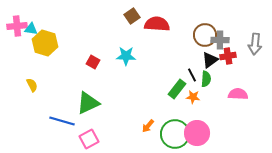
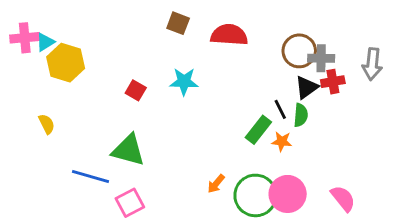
brown square: (132, 16) -> (178, 23), moved, turned -35
cyan triangle: (31, 29) -> (45, 42), turned -40
pink semicircle: (238, 94) -> (343, 198), moved, turned 48
green triangle: (88, 103) -> (128, 150), turned 40

